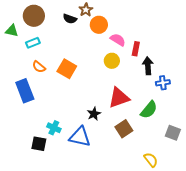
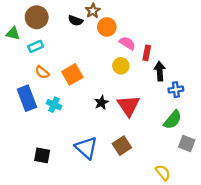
orange square: (67, 69) -> (72, 74), turned 30
red triangle: (119, 98) -> (128, 106), turned -45
green semicircle: (149, 110) -> (173, 120), moved
black star: (94, 114) -> (101, 102), moved
cyan cross: (54, 128) -> (54, 105), moved
brown square: (124, 129) -> (122, 146), moved
blue triangle: (80, 137) -> (86, 148), turned 30

